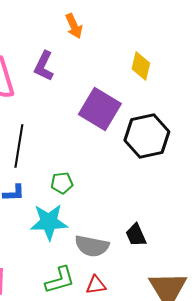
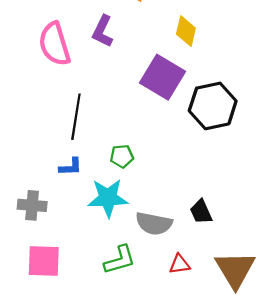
yellow diamond: (141, 66) -> (186, 31), moved
red triangle: (96, 285) -> (180, 264), moved

